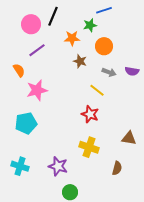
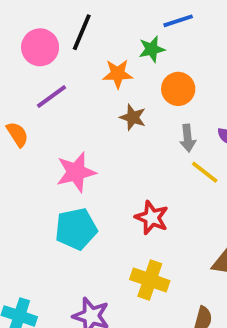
gray arrow: (109, 72) -> (188, 138), turned 64
pink star: (37, 90) -> (76, 172), moved
yellow line: (97, 90) -> (205, 172), moved
cyan pentagon: (26, 123) -> (76, 229), moved

